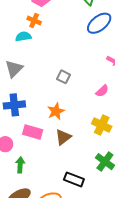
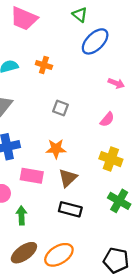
orange cross: (34, 21) -> (44, 65), moved
orange star: (56, 111) -> (56, 149), turned 30
black rectangle: (74, 179) -> (70, 209), moved

